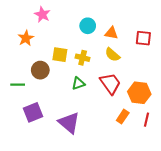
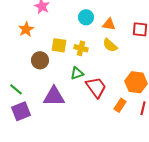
red trapezoid: (110, 84) -> (96, 87), moved
green line: (18, 85) -> (16, 89), moved, turned 40
purple square: (33, 112) -> (21, 111), moved
purple triangle: (69, 123) -> (54, 96), moved, turned -40

